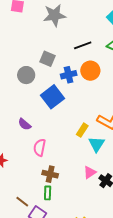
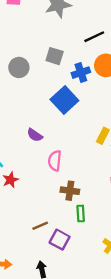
gray circle: (26, 75) -> (19, 67), moved
green rectangle: (48, 193) -> (81, 213), moved
brown line: (22, 202) -> (40, 226), turned -56

